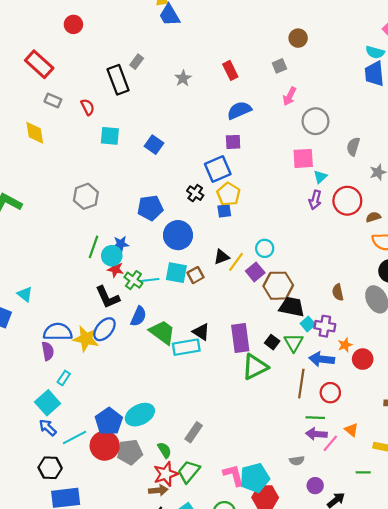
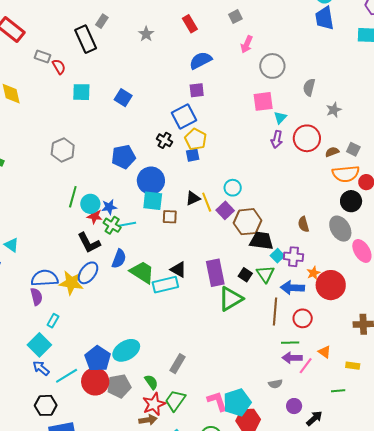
gray rectangle: (53, 100) -> (43, 57), moved
blue star: (121, 244) -> (109, 207), moved
yellow line: (236, 262) -> (207, 202), turned -54
cyan square: (176, 273) -> (153, 201), moved
brown square: (196, 275) -> (170, 217), turned 35
red circle: (363, 359) -> (331, 285), size x1.5

